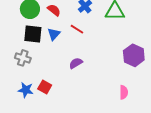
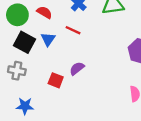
black square: (33, 34) -> (24, 42), turned 30
red square: (45, 87) -> (56, 80), moved

